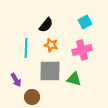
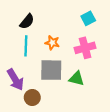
black semicircle: (46, 25) -> (27, 22), moved
purple arrow: (16, 80) -> (15, 80), size x1.5

